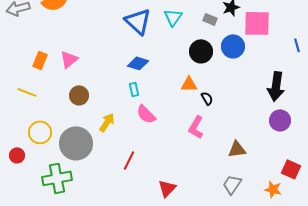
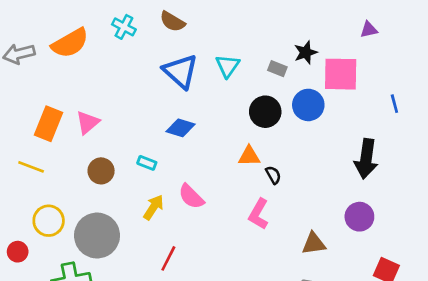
orange rectangle: (40, 60) -> (49, 124), size x1.4
cyan rectangle: (134, 89) -> (147, 163), moved, turned -56
purple circle: (280, 120) -> (359, 217), moved
yellow arrow: (107, 122) -> (154, 207), moved

